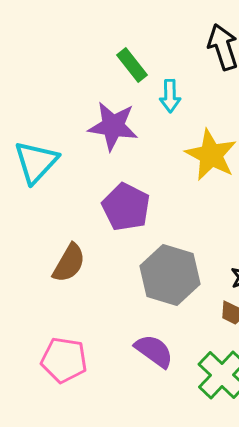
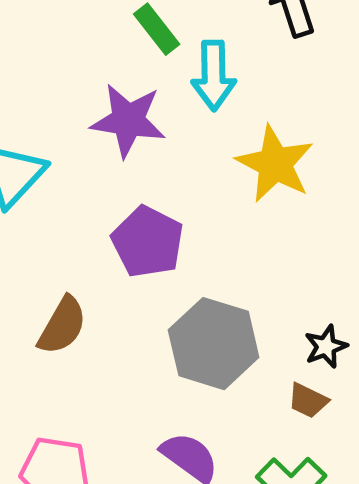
cyan arrow: (170, 96) -> (214, 75), size x1.4

